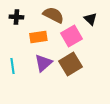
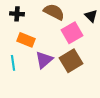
orange rectangle: (38, 37) -> (26, 40), moved, turned 30

